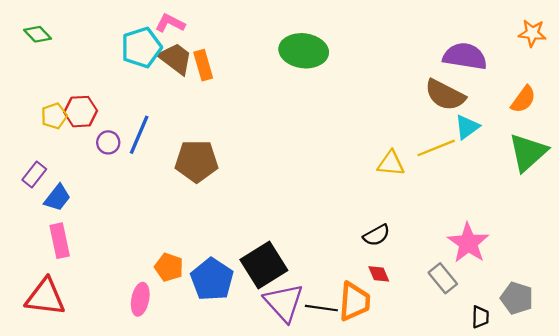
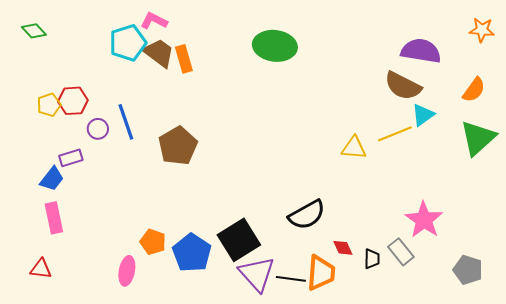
blue line: (139, 135) -> (126, 122), turned -42
brown pentagon: (197, 161) -> (178, 146), turned -30
purple rectangle: (34, 174) -> (71, 158), moved, turned 35
black semicircle: (377, 235) -> (307, 215), moved, size x1.5
red triangle: (45, 297) -> (41, 269), size x0.6
black trapezoid: (480, 317) -> (372, 259), moved

